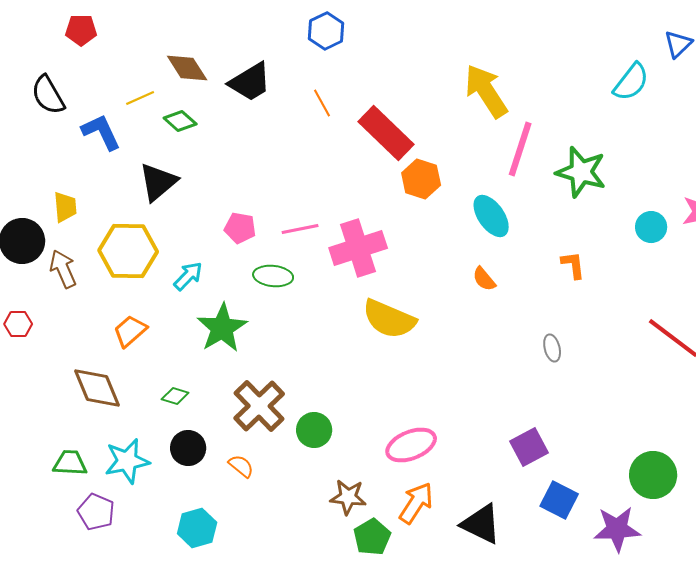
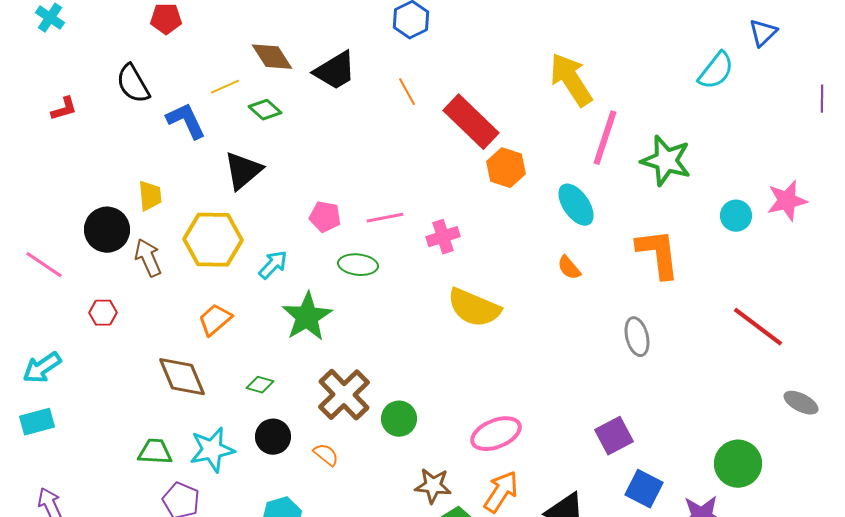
pink cross: (358, 248) -> (443, 237), size x0.6
orange L-shape: (573, 265) -> (658, 254), size x1.8
gray ellipse: (552, 348) -> (637, 337), size x1.4

